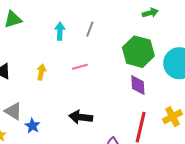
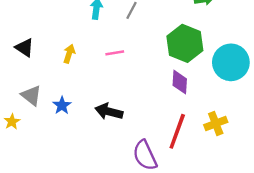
blue star: (32, 126) -> (62, 105), moved

